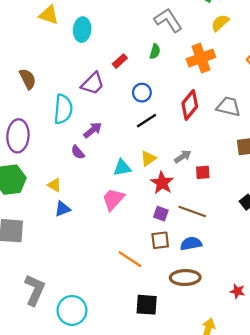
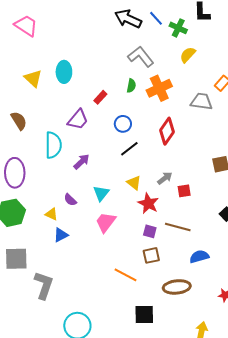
yellow triangle: (49, 15) -> (33, 78), moved, turned 30
orange cross: (201, 58) -> (159, 88), moved
gray trapezoid: (229, 107) -> (202, 102), moved
purple semicircle: (78, 152) -> (70, 200), moved
yellow triangle: (148, 158) -> (134, 183), turned -42
cyan triangle: (122, 168) -> (101, 193), moved, turned -36
blue semicircle: (191, 244) -> (199, 257), moved
gray L-shape: (35, 290) -> (44, 285), moved

